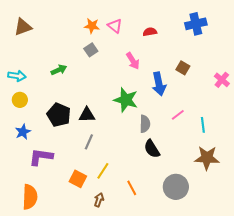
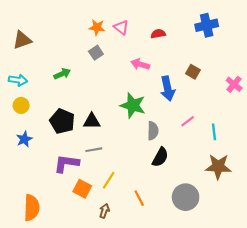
brown triangle: (23, 27) -> (22, 40), moved
pink arrow: (133, 61) -> (140, 64), turned 138
gray line: (89, 142) -> (94, 150), turned 56
black semicircle: (152, 149) -> (160, 157), turned -120
purple L-shape: (41, 157) -> (66, 163), moved

